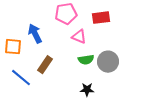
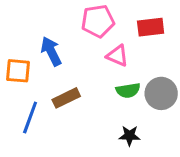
brown rectangle: (45, 65) -> (66, 98), turned 30
blue line: (21, 78) -> (30, 118), turned 70

